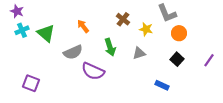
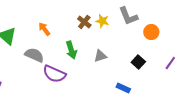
yellow star: (146, 29) -> (102, 21), moved
orange circle: (179, 33) -> (151, 32), moved
gray semicircle: (73, 52) -> (34, 55), turned -132

